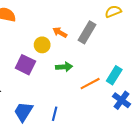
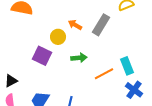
cyan rectangle: (114, 75) -> (127, 66), turned -54

